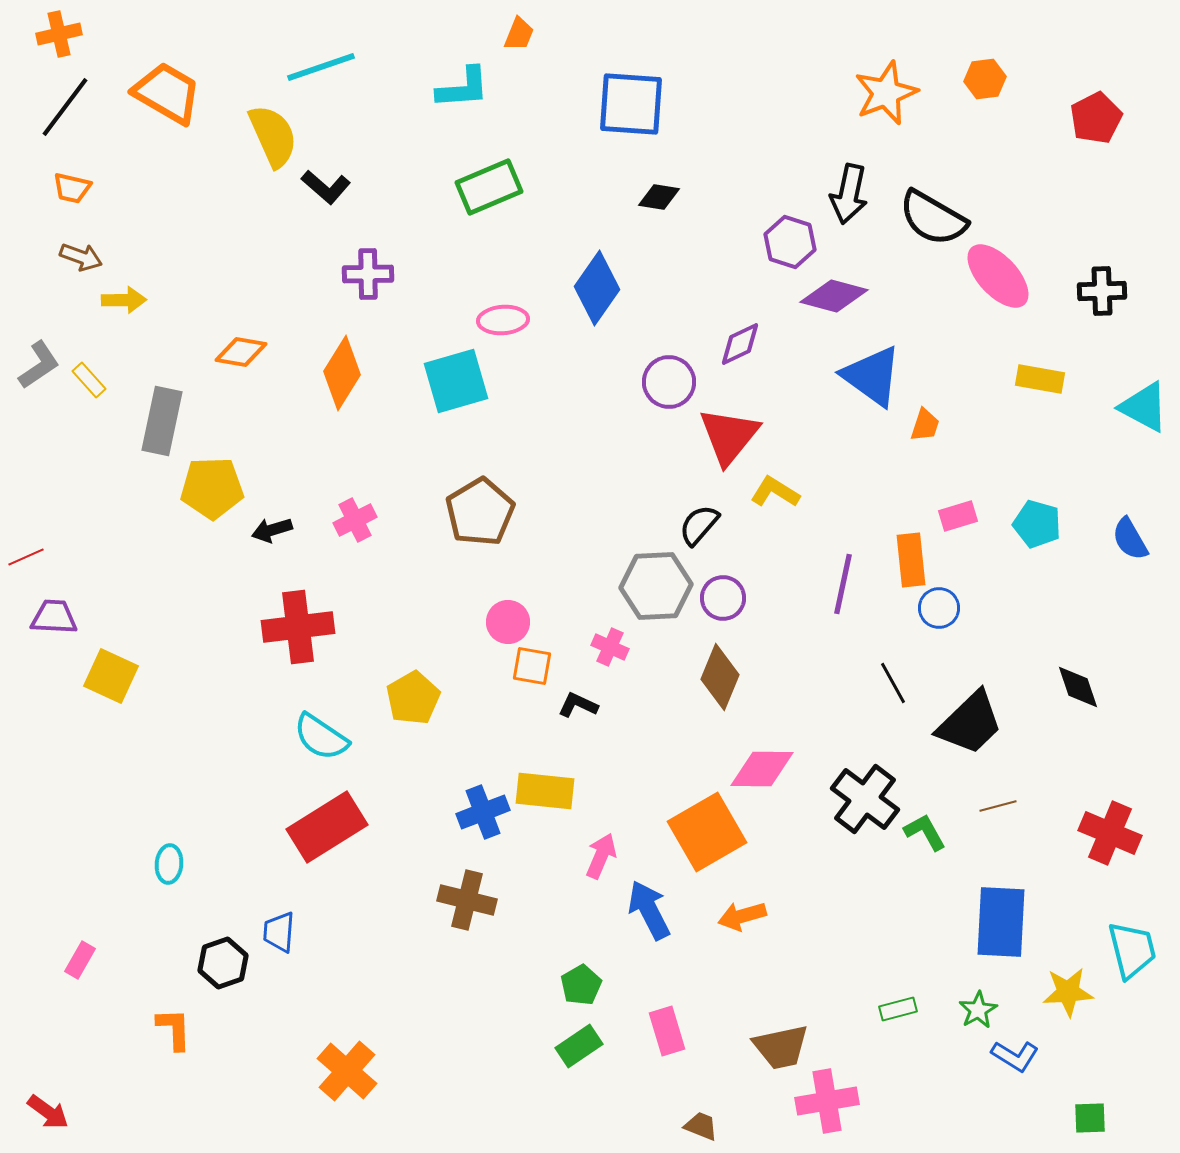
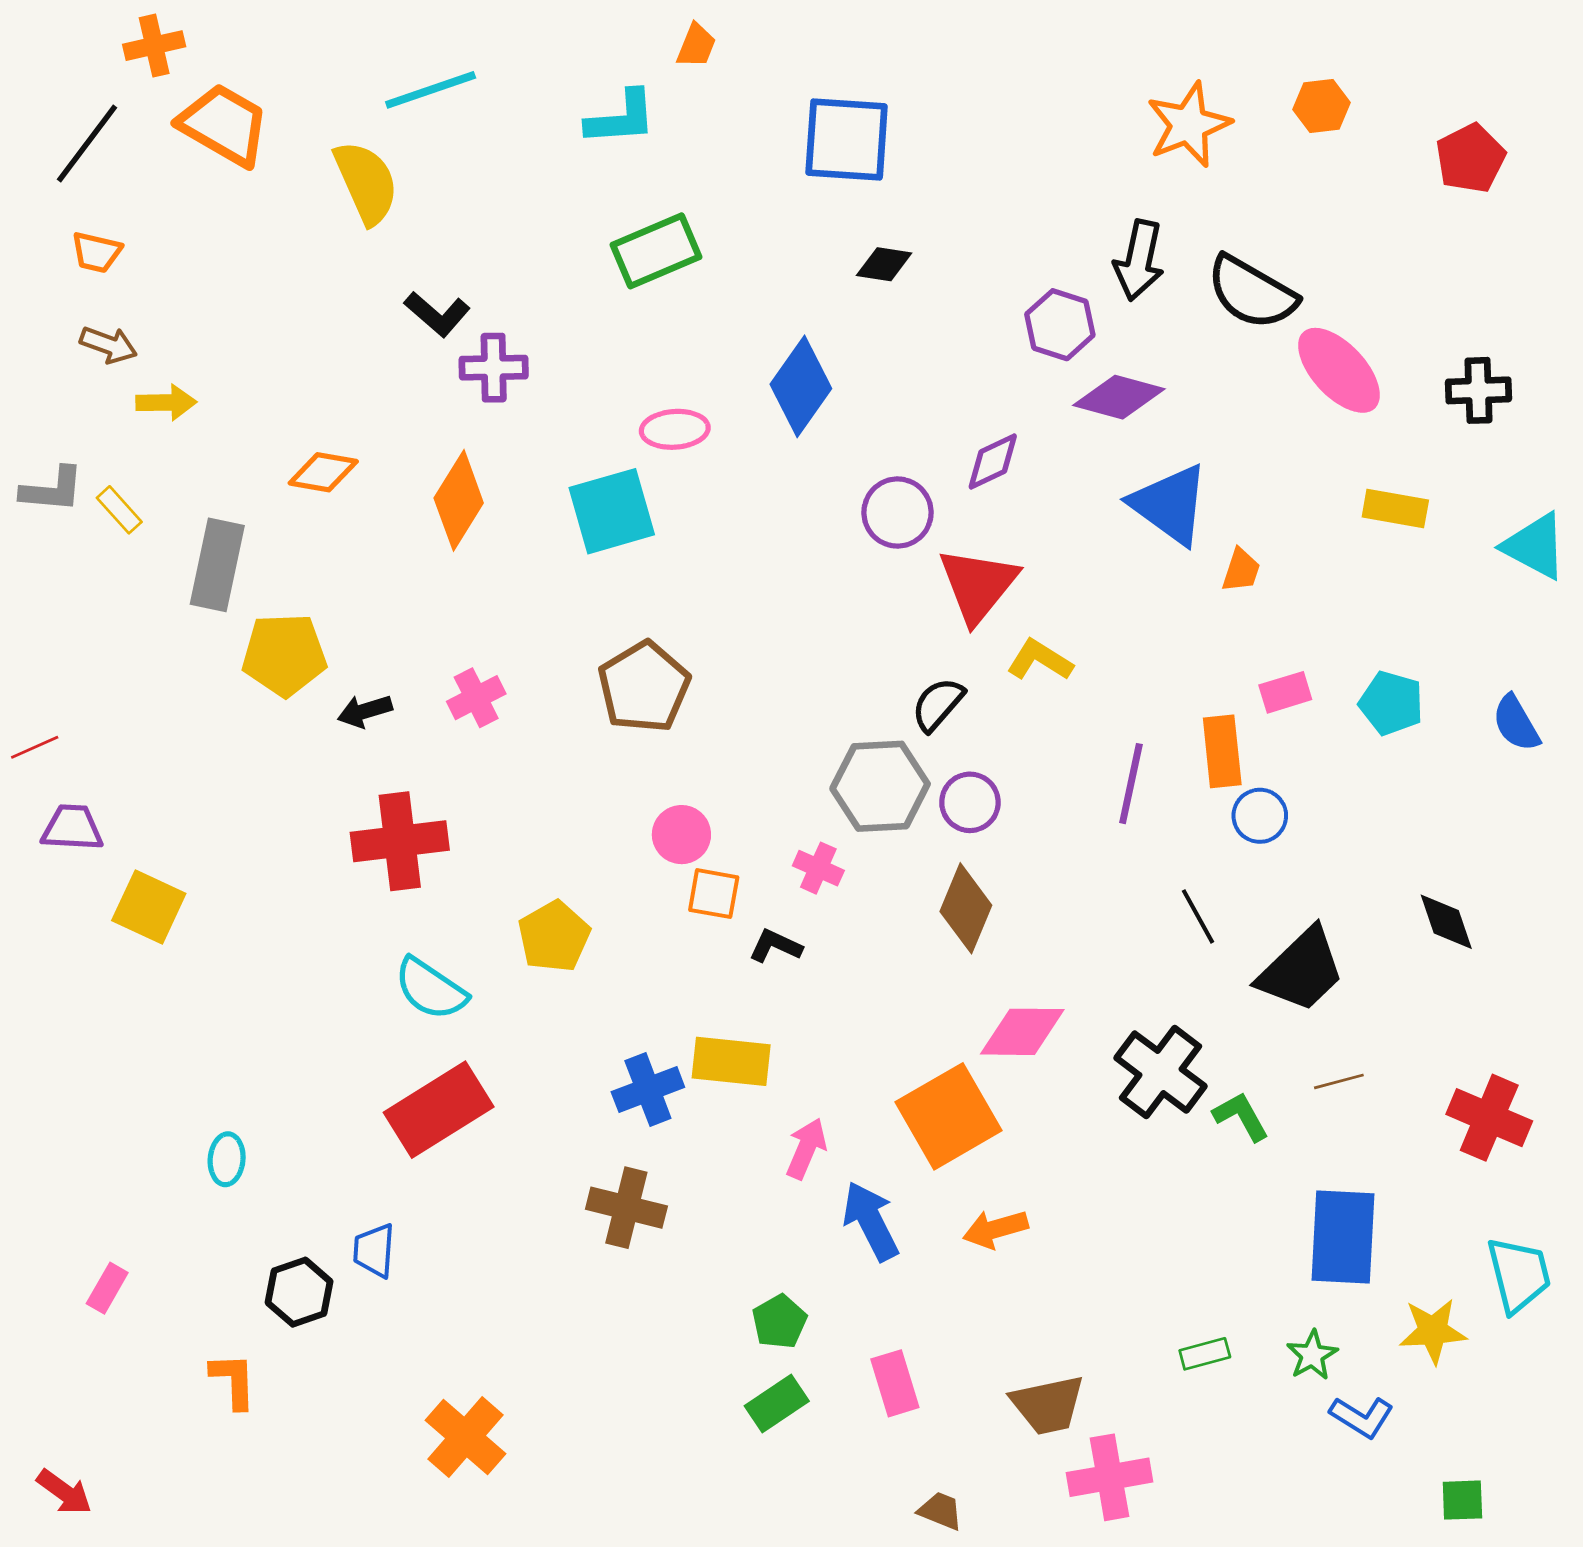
orange cross: (59, 34) -> (154, 46), moved
black L-shape: (326, 187) -> (437, 314), moved
gray L-shape: (39, 365) -> (52, 490), turned 39

